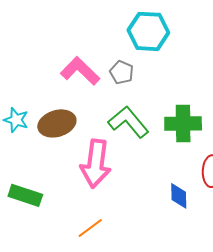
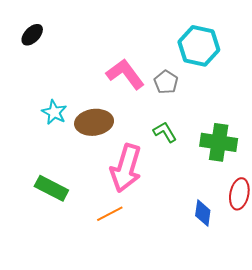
green L-shape: (128, 122) -> (165, 132), size x0.6
orange line: (90, 228) -> (110, 214), moved

